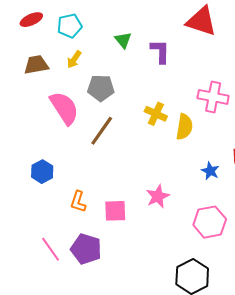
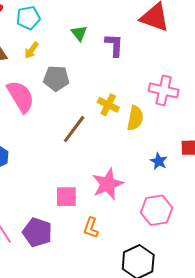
brown line: (102, 131) -> (74, 129), moved
pink star: (158, 196) -> (108, 184), size x1.4
orange L-shape: (78, 202) -> (91, 228), moved

